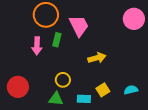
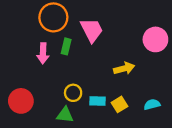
pink circle: (134, 19) -> (155, 39), moved
yellow arrow: (97, 58) -> (124, 68), moved
cyan rectangle: (84, 99) -> (97, 101), moved

